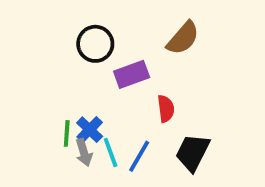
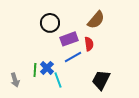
red semicircle: (166, 109) -> (89, 44), moved
gray arrow: (84, 152) -> (15, 80), moved
blue line: (139, 156) -> (73, 57), moved, turned 30

